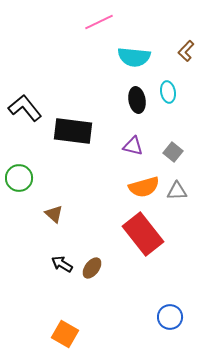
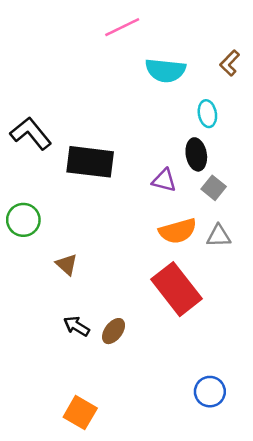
black ellipse: (137, 100) -> (196, 154), moved

